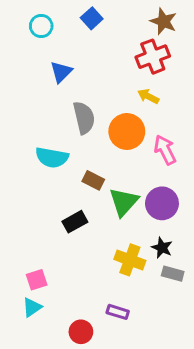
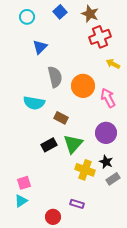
brown star: (164, 21) -> (90, 14), moved
yellow arrow: (148, 96) -> (113, 64), moved
green triangle: (124, 202) -> (73, 144), moved
gray rectangle: (173, 274) -> (113, 179), turned -48

